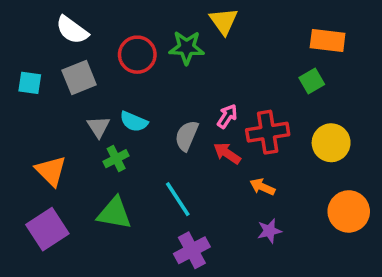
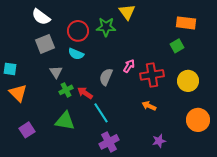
cyan square: (30, 83) -> (10, 69), moved
cyan semicircle: (134, 122) -> (76, 54), moved
red arrow: (227, 153) -> (85, 93), moved
orange triangle: (51, 171) -> (18, 93), moved
purple square: (47, 229) -> (27, 130), size x0.7
purple star: (269, 231) -> (159, 141), moved

